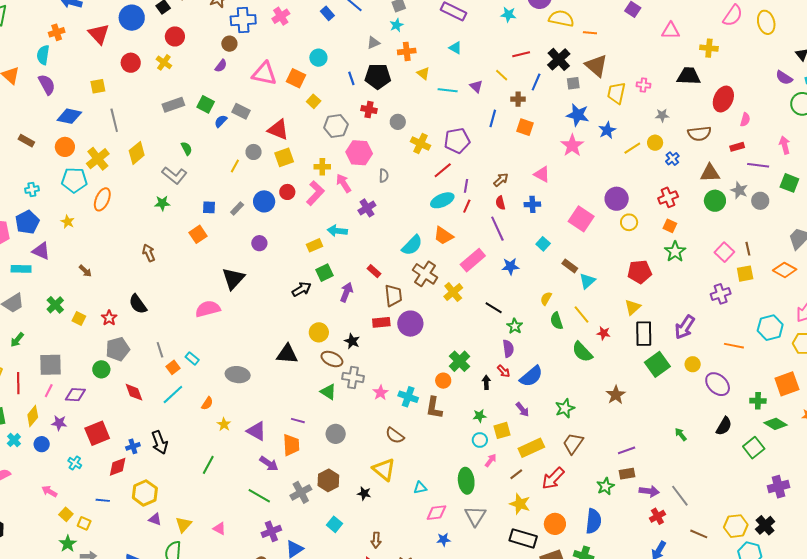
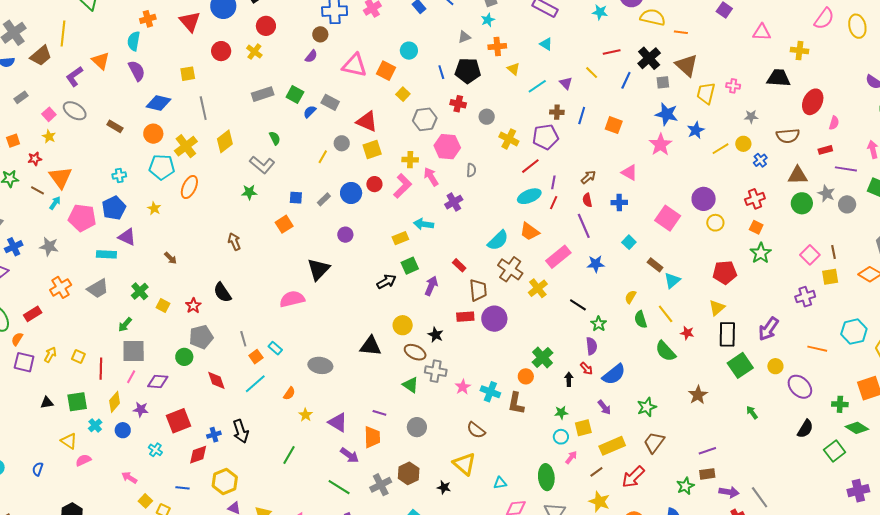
cyan line: (448, 90) -> (537, 86), turned -42
brown cross: (518, 99) -> (557, 112), moved
green arrow: (17, 340) -> (125, 325), moved
green arrow: (681, 434) -> (752, 412), moved

